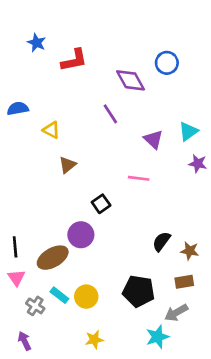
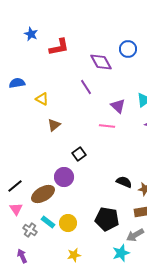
pink line: (139, 178) -> (107, 126), moved
black semicircle: (161, 241) -> (124, 182), turned 77
black line: (15, 247) -> (15, 186), turned 56

